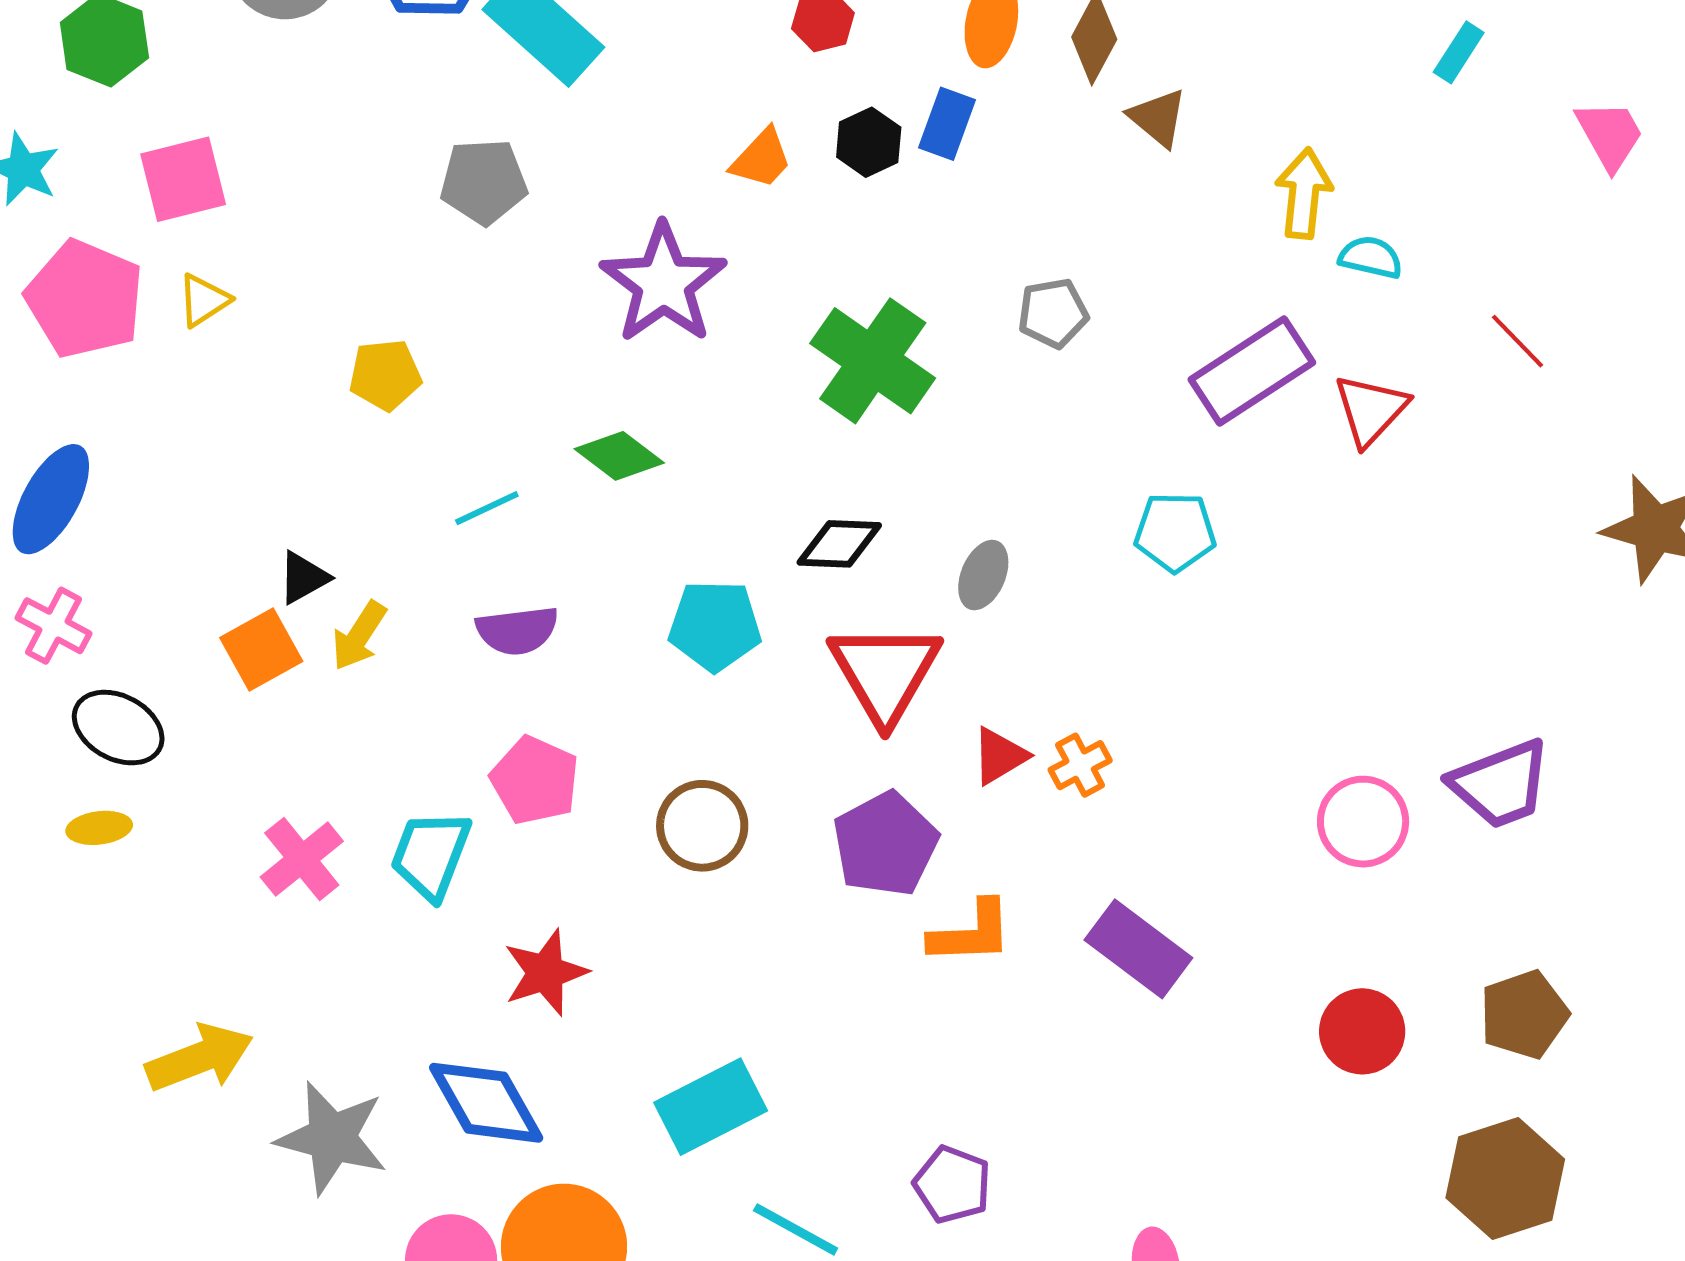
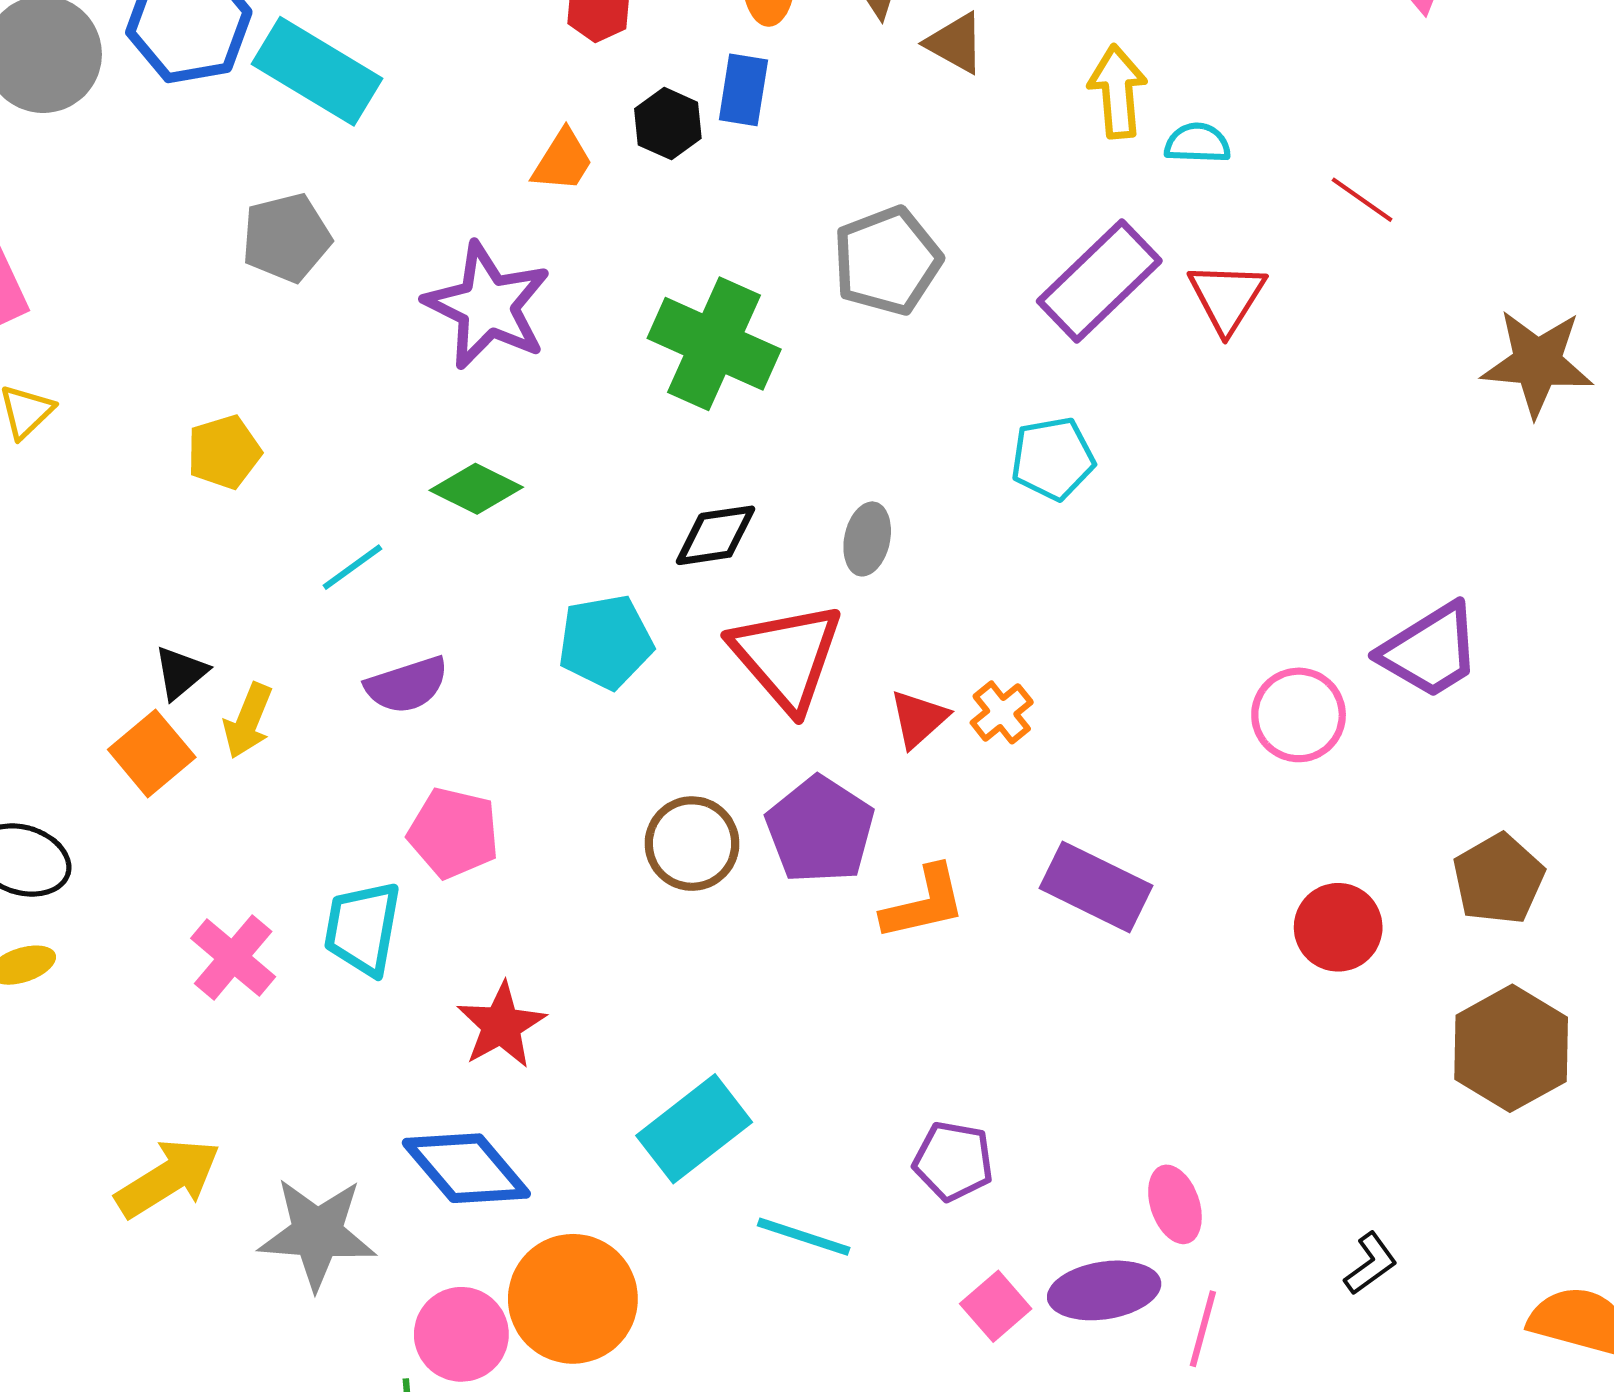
gray pentagon: (1053, 313) -> (887, 261), size x1.5
brown circle: (702, 826) -> (692, 844), moved

